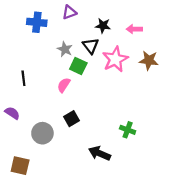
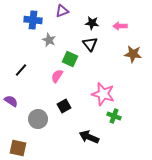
black triangle: (91, 46) -> (90, 44), moved
gray star: (65, 49) -> (49, 40), moved
pink star: (115, 59) -> (103, 94), moved, turned -30
black line: (23, 78) -> (21, 70), turned 48

